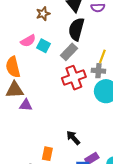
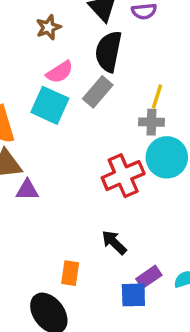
pink semicircle: (28, 41) -> (60, 72), moved
cyan square: (43, 46) -> (50, 105), moved, size x1.5
red cross: (74, 78) -> (123, 176), moved

